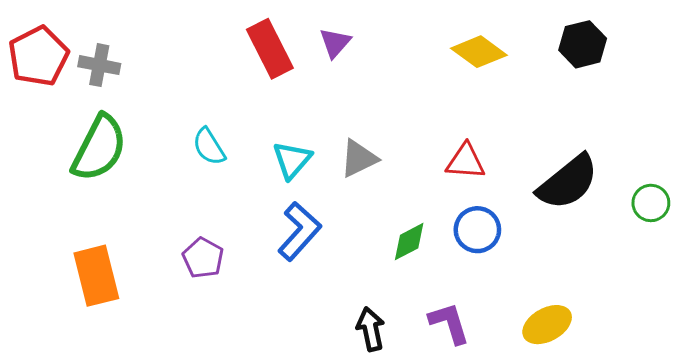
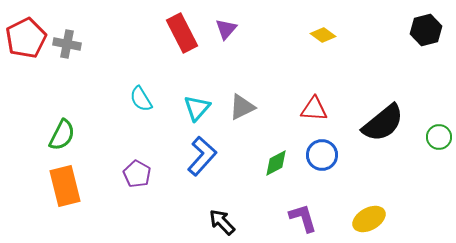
black hexagon: (583, 44) -> (426, 30), moved
yellow diamond: (479, 52) -> (323, 35), size x0.7
green semicircle: (99, 148) -> (62, 135), moved, size x0.7
black arrow: (371, 329) -> (222, 222), moved, turned -32

